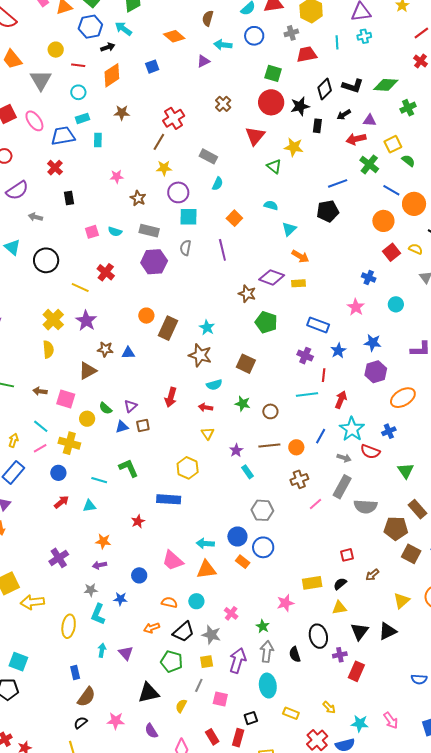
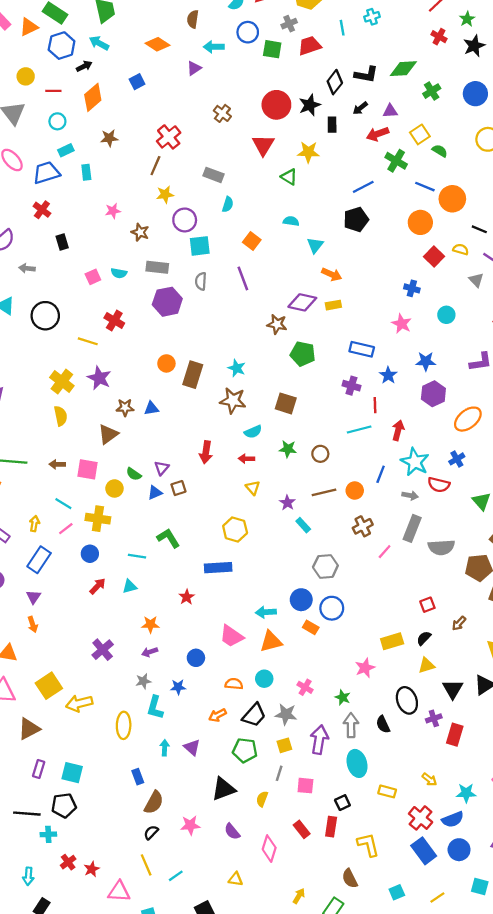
green square: (273, 73) -> (272, 49), moved

